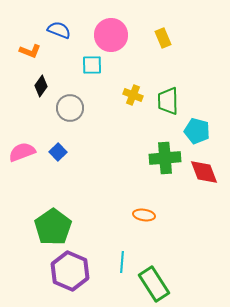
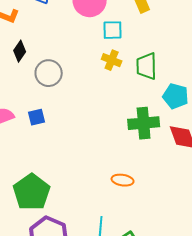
cyan square: (92, 65) -> (113, 30), moved
blue square: (58, 152) -> (37, 117), turned 30

